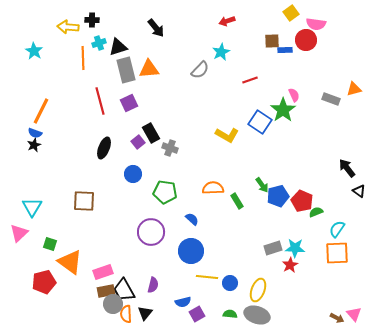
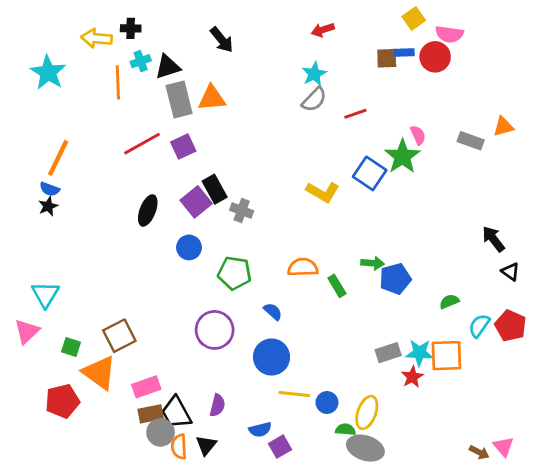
blue rectangle: (285, 50) -> (404, 53), moved
cyan star: (34, 51) -> (48, 72), size x1.4
gray semicircle: (200, 70) -> (314, 100), moved
red line: (100, 101) -> (142, 144), turned 76
purple square: (138, 142) -> (196, 202), size x1.5
green arrow: (262, 185) -> (372, 263), turned -49
brown square: (84, 201) -> (119, 336), moved, turned -30
red pentagon: (302, 201) -> (510, 326), moved
orange square: (337, 253) -> (446, 356), moved
green semicircle: (230, 314) -> (345, 430), moved

